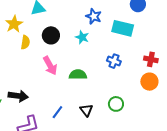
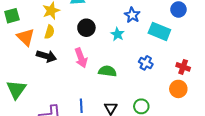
yellow semicircle: (25, 42) -> (49, 32), moved
black arrow: (18, 96) -> (46, 56), moved
blue line: (57, 112) -> (81, 106), turned -48

